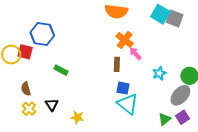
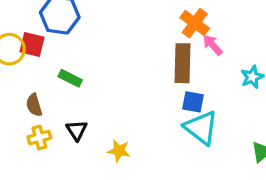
brown rectangle: (117, 64) -> (182, 63), size x1.6
green rectangle: (61, 70) -> (70, 78), moved
yellow cross: (29, 109) -> (39, 138), turned 32

